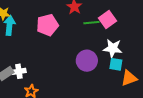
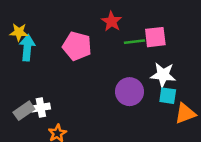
pink square: (107, 19) -> (155, 37), turned 30
pink pentagon: (47, 25) -> (77, 46), turned 30

